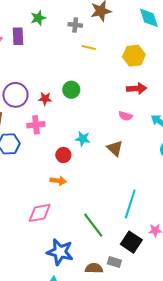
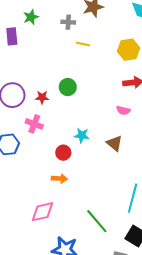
pink cross: (36, 125) -> (34, 124), turned 30

